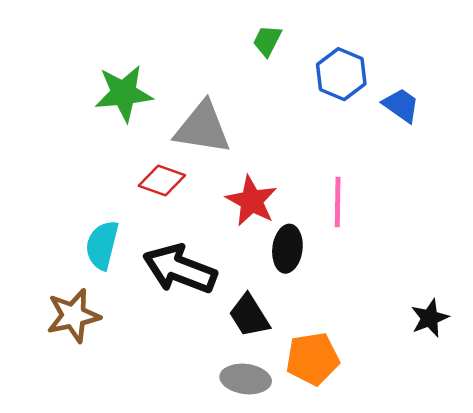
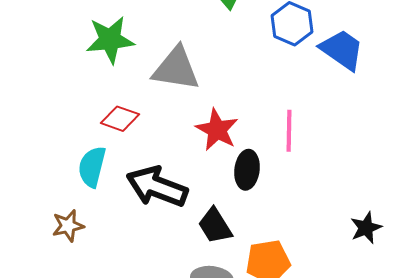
blue trapezoid: (401, 105) -> (342, 50), size x1.4
red diamond: (162, 181) -> (120, 119), moved
brown star: (73, 316) -> (68, 226), size x0.7

